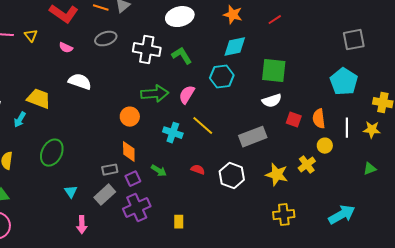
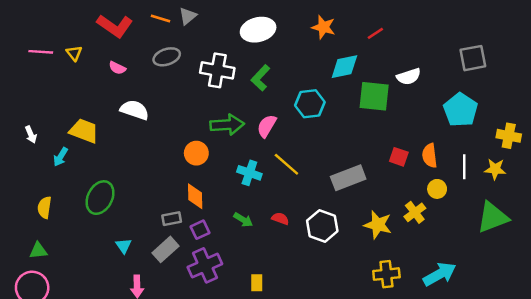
cyan diamond: (235, 47) -> (344, 67), moved
green L-shape: (182, 56) -> (261, 78), turned -105
white semicircle: (272, 101) -> (409, 77), moved
green triangle: (370, 169) -> (493, 217), size x2.0
green arrow: (159, 171) -> (243, 220), moved
cyan arrow: (342, 215) -> (440, 274), moved

